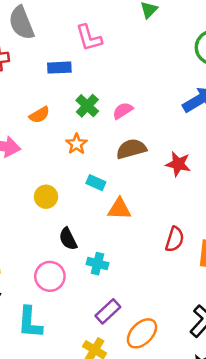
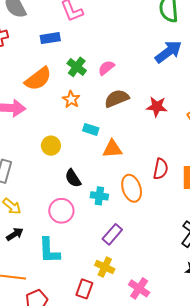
orange semicircle: (39, 115) -> (38, 79), size x1.6
orange ellipse: (142, 333) -> (132, 188), moved, turned -56

